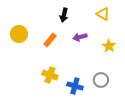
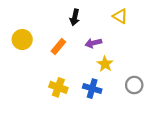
yellow star: (109, 46) -> (105, 64), moved
gray circle: (101, 80) -> (134, 85), moved
blue cross: (75, 86) -> (92, 89), moved

